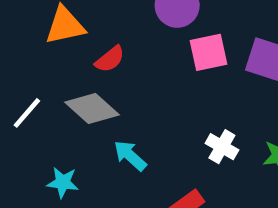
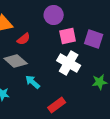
white cross: (222, 147) -> (69, 63), moved, size x1.6

